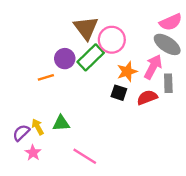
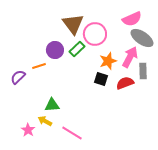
pink semicircle: (171, 22) -> (132, 19), moved
green rectangle: (91, 57) -> (77, 49), size x0.7
yellow arrow: (38, 127) -> (45, 121), moved, turned -32
purple semicircle: (21, 133) -> (18, 77), moved

